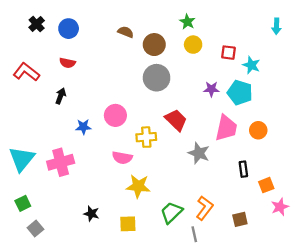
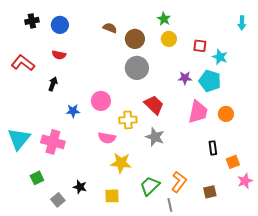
black cross: (37, 24) -> (32, 21), turned 32
gray star: (199, 153) -> (155, 137), moved
pink cross: (61, 162) -> (53, 142), turned 30
green square: (23, 203) -> (37, 178), moved
gray square: (35, 229) -> (58, 200), moved

